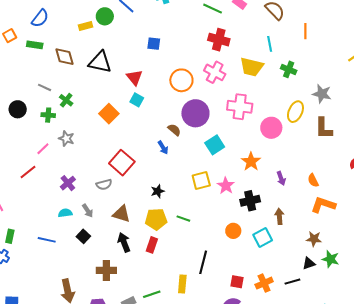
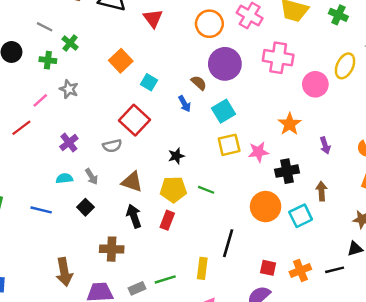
cyan square: (137, 100) -> (149, 82), moved
cyan square: (215, 145) -> (224, 111), moved
pink star: (226, 186) -> (258, 152), turned 30
orange circle: (233, 231) -> (266, 207), size x1.6

